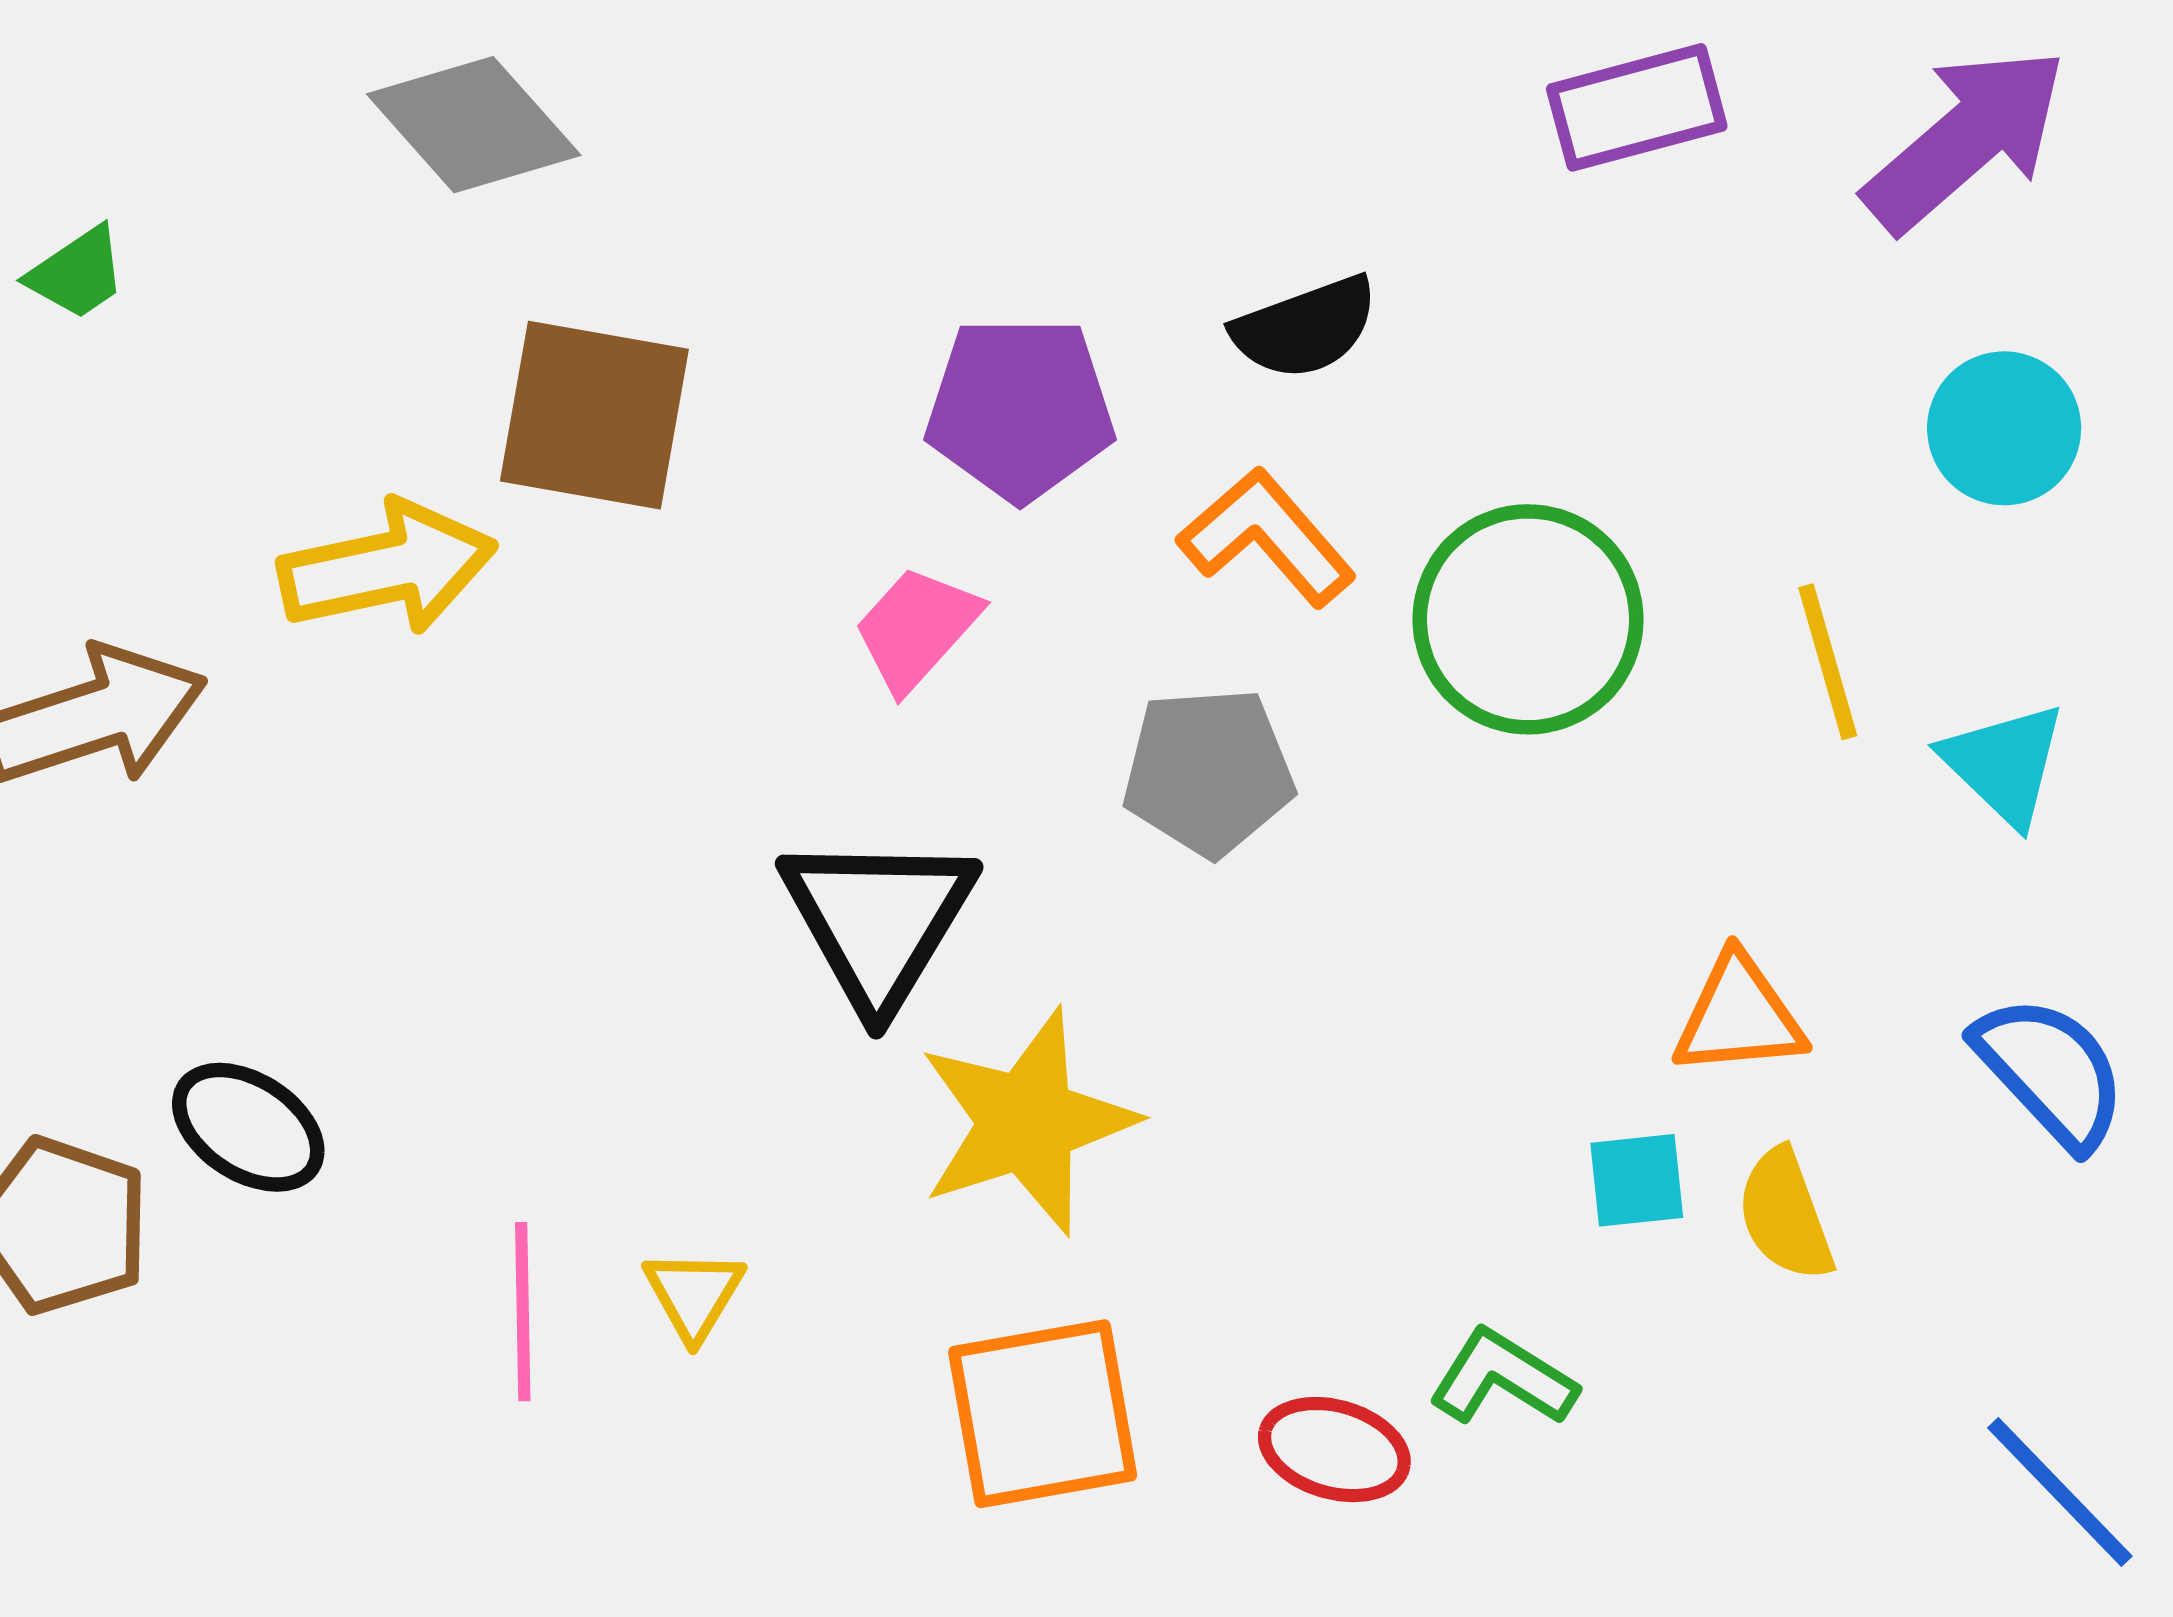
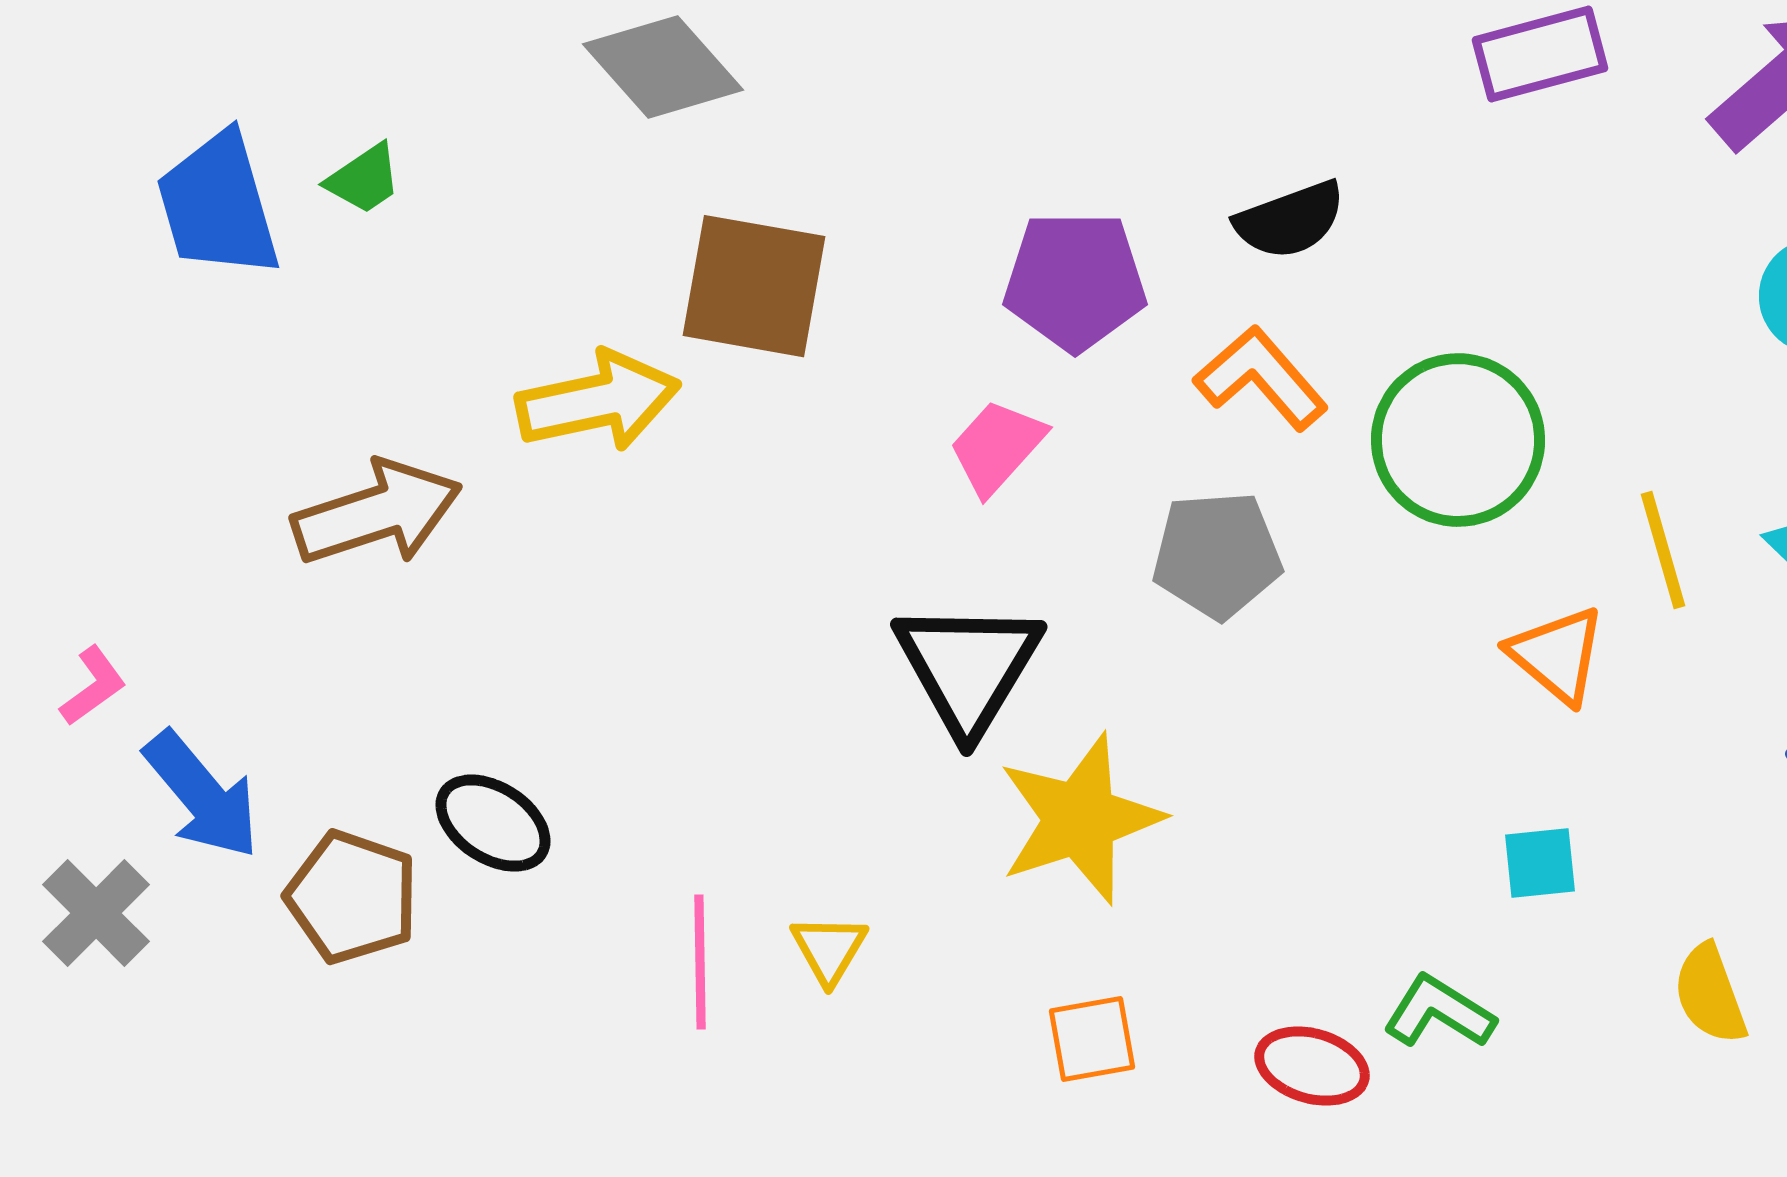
yellow line: (1828, 662) -> (1663, 550), moved
orange triangle: (1739, 1016) -> (1557, 655), moved, turned 45
yellow semicircle: (1785, 1215) -> (1710, 994), moved
orange square: (1043, 1414) -> (1092, 1039), size x0.6

